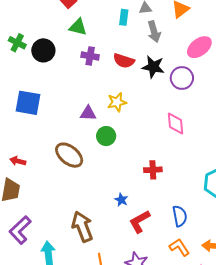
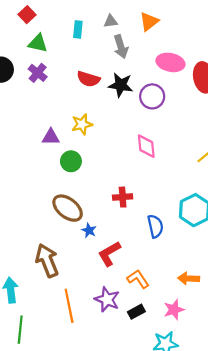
cyan rectangle: (124, 17) -> (78, 29), moved
pink ellipse: (199, 47) -> (170, 62), turned 50
purple cross: (90, 56) -> (38, 73), moved, turned 30
brown ellipse: (69, 155) -> (68, 208), moved
blue semicircle: (180, 216) -> (155, 226), moved
orange L-shape: (179, 247) -> (138, 279), moved

